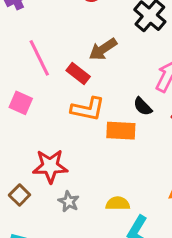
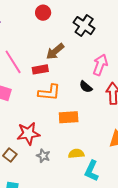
red rectangle: (78, 73) -> (40, 69), turned -42
orange rectangle: (121, 131) -> (69, 117), moved

